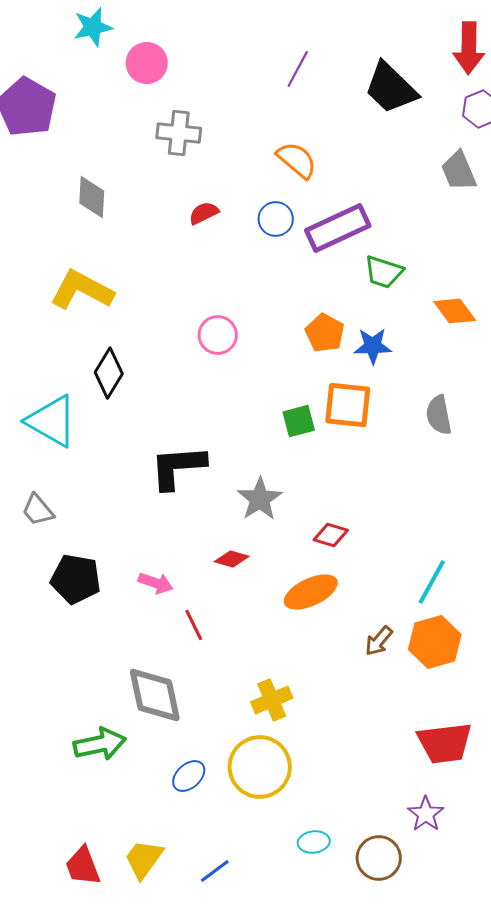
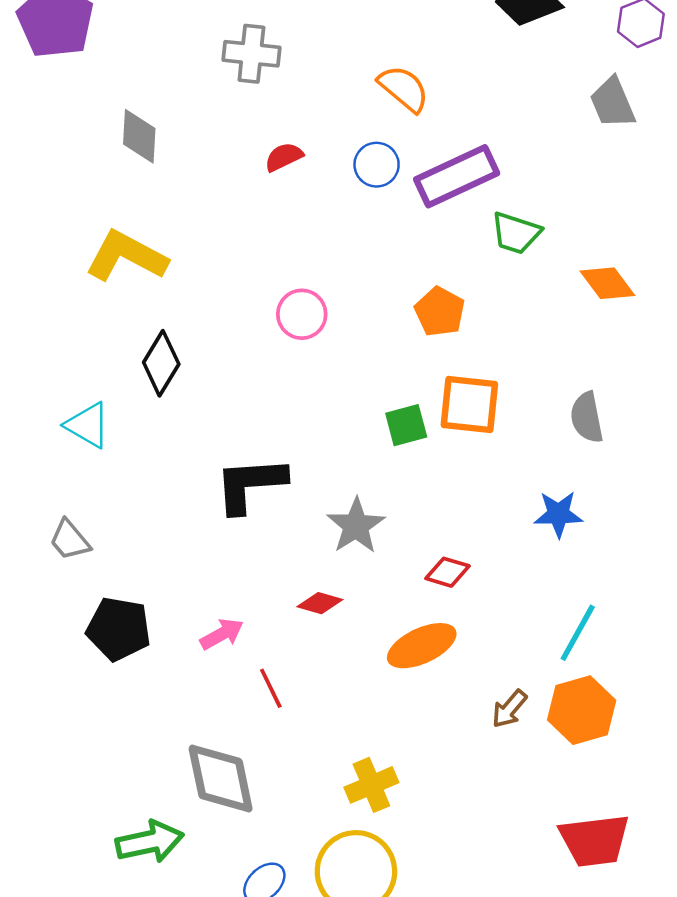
blue star: (373, 346) -> (558, 514), moved
cyan triangle: (52, 421) -> (88, 425), size x0.7
pink arrow: (156, 583) -> (222, 634), turned -48

